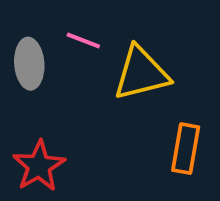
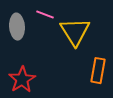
yellow triangle: (141, 73) -> (75, 32), turned -48

